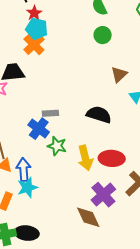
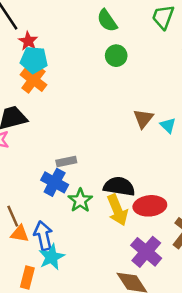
brown triangle: (119, 74) -> (143, 119), moved
black semicircle: (99, 115) -> (119, 186), moved
green star: (57, 146) -> (80, 200), turned 30

